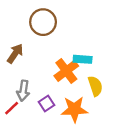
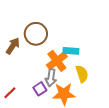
brown circle: (43, 22) -> (36, 34), moved
gray arrow: (23, 91) -> (51, 78), moved

